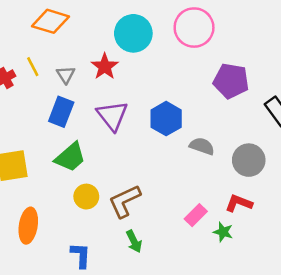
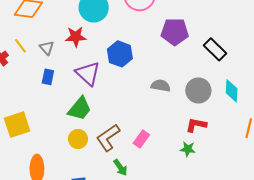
red star: (105, 67) -> (76, 37), turned -30
blue rectangle: (61, 112) -> (48, 77), size x0.7
blue hexagon: (166, 119) -> (120, 54), moved
green trapezoid: (70, 157) -> (80, 109), moved
pink rectangle: (196, 215) -> (141, 139), moved

